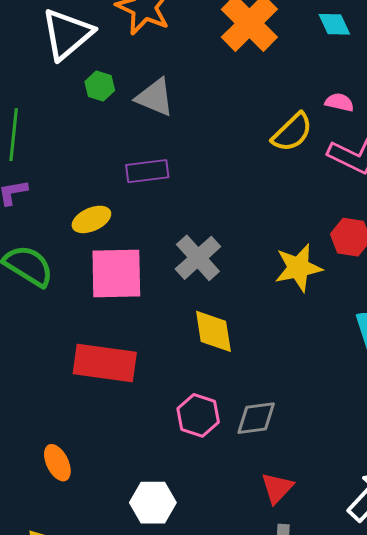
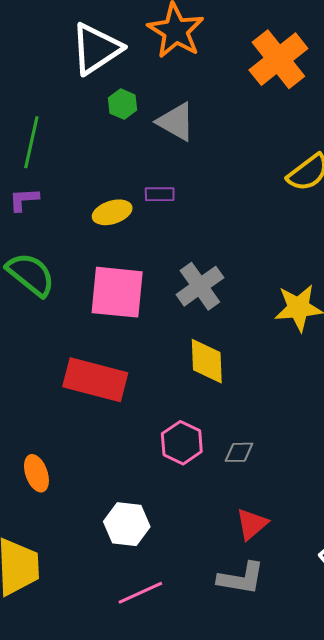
purple rectangle: (147, 171) -> (160, 194), size x0.7
yellow ellipse: (91, 219) -> (112, 212), moved
gray diamond: (256, 418) -> (239, 452), size x0.7

